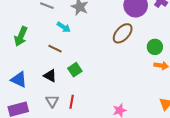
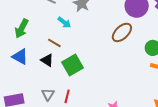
green square: (75, 70) -> (72, 65), size x1.5
black triangle: (50, 76) -> (47, 60), moved
blue triangle: (19, 79) -> (20, 57), moved

